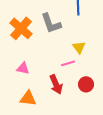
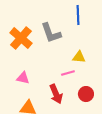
yellow triangle: (79, 47) -> (79, 57), turned -48

